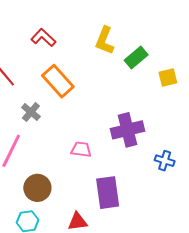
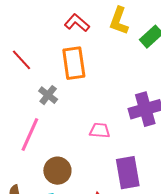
red L-shape: (43, 38) -> (77, 23), moved
orange rectangle: (58, 81) -> (74, 63), turned 36

